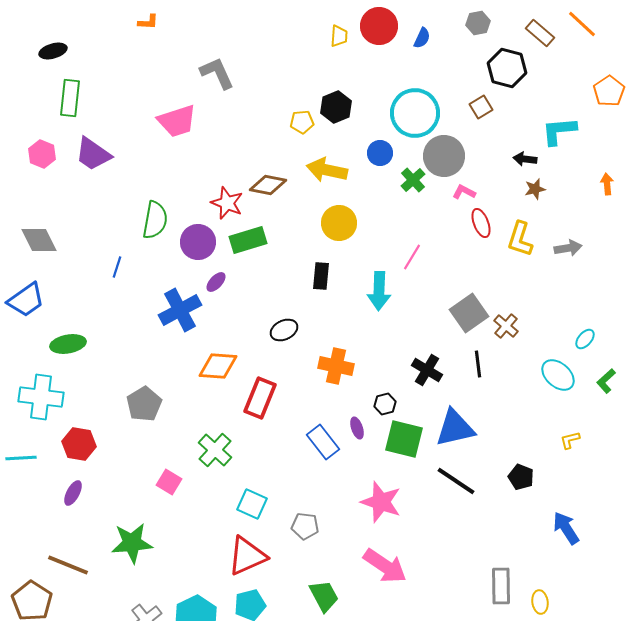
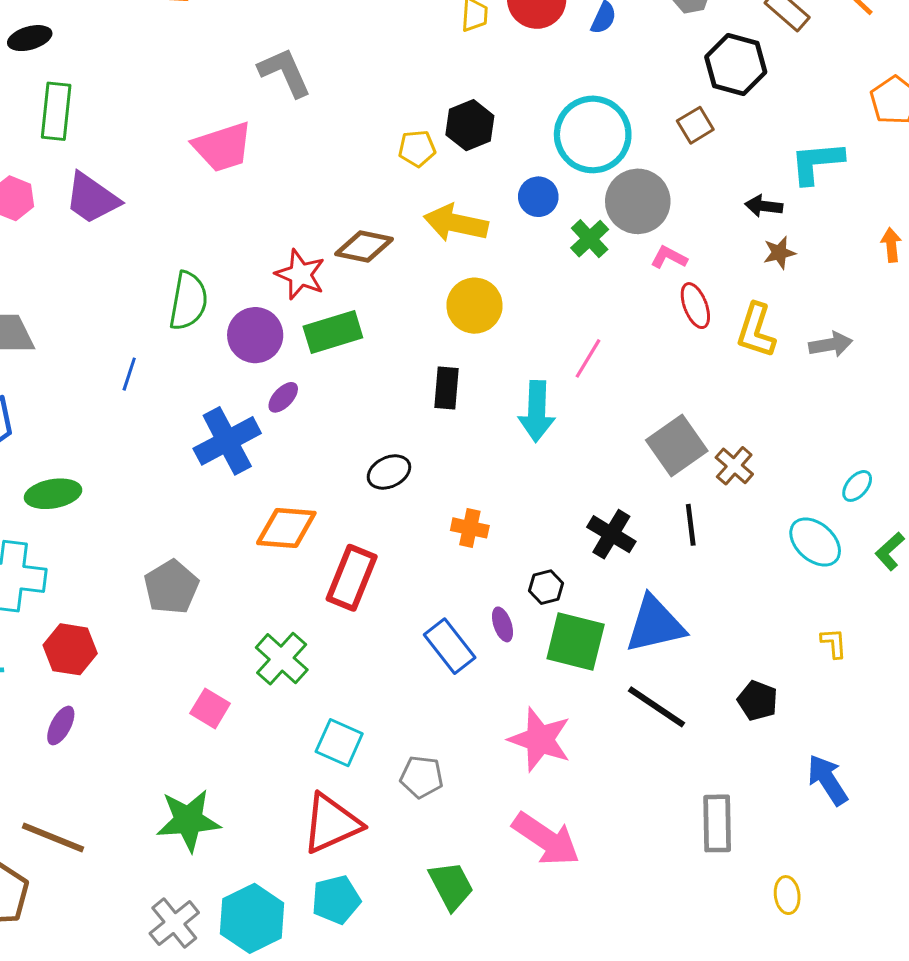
orange cross: (336, 366) -> (470, 528), size x0.7
yellow L-shape: (570, 440) -> (834, 643), turned 100
green star: (132, 543) -> (188, 820), moved
gray rectangle: (501, 586) -> (717, 823), moved

